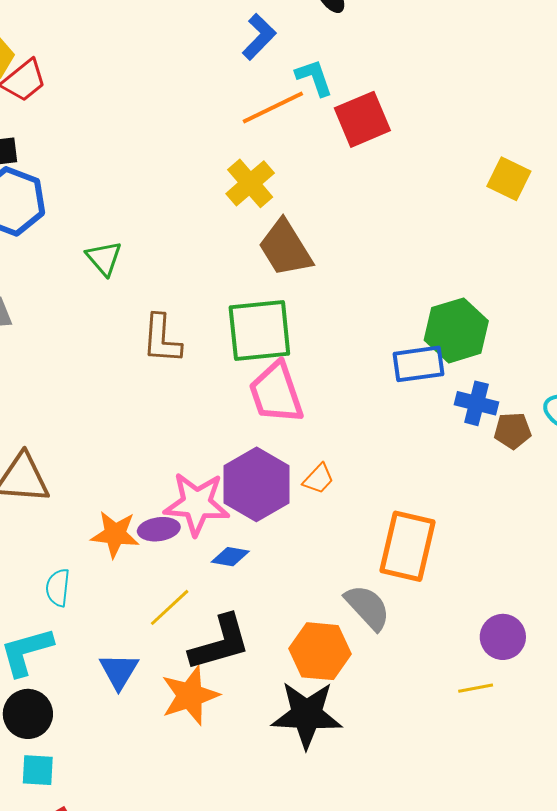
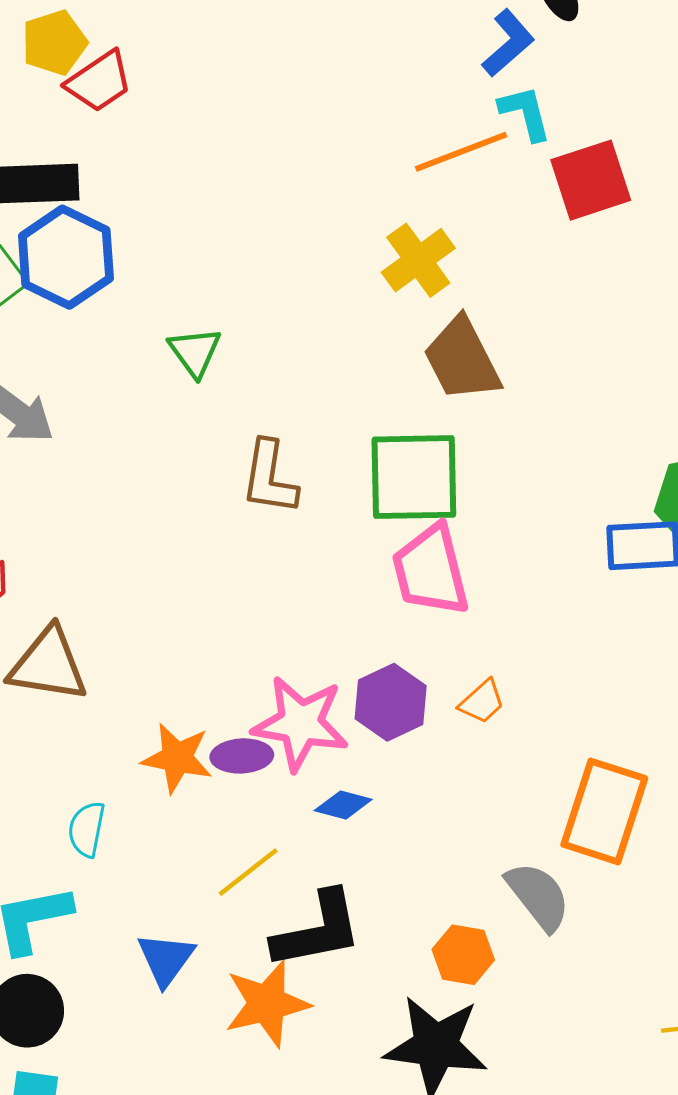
blue L-shape: (259, 37) -> (508, 43), moved
purple hexagon: (257, 484) -> (391, 702), size x0.7
orange hexagon: (320, 651) -> (463, 955), size x0.7

